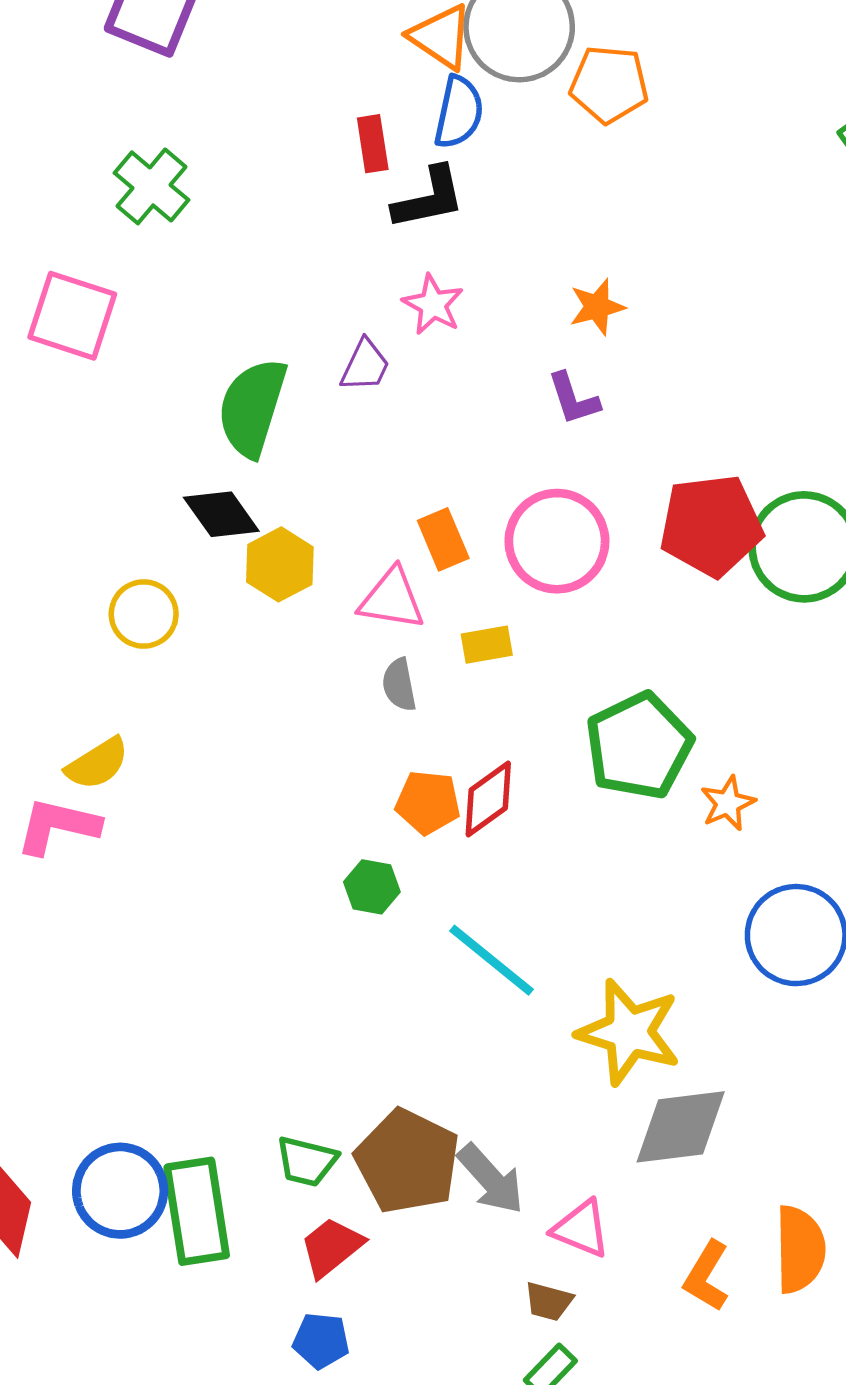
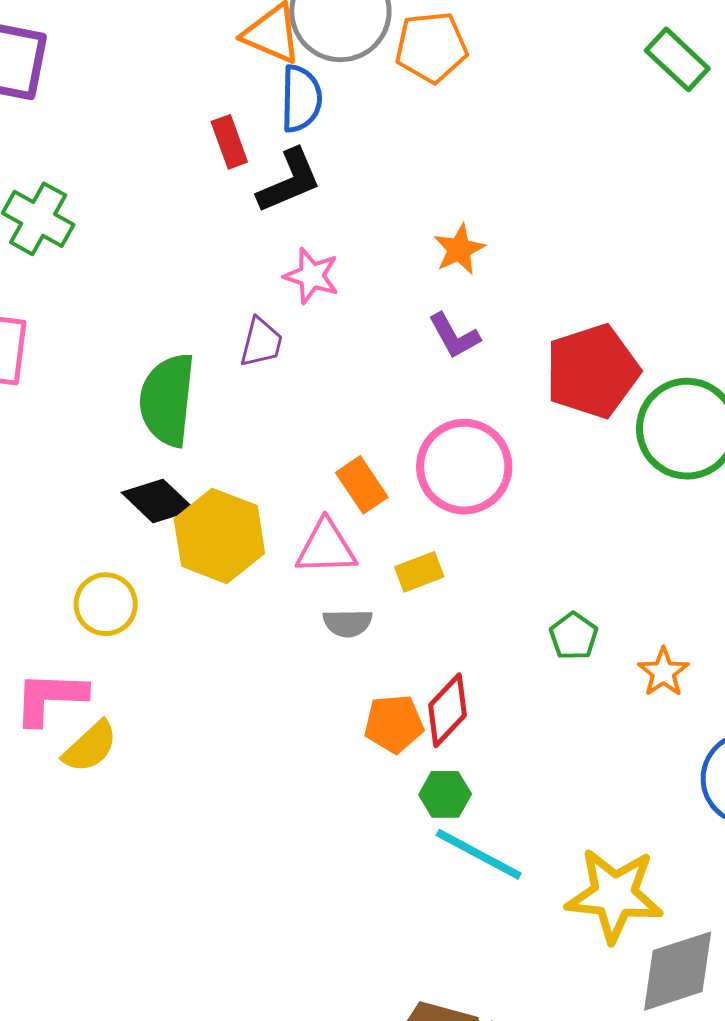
red pentagon: (711, 525) -> (592, 371), moved
yellow hexagon: (280, 564) -> (219, 536), size x1.4
gray semicircle: (399, 685) -> (348, 623), turned -69
green pentagon: (639, 746) -> (574, 636), size x0.5
pink L-shape: (58, 826) -> (50, 698), moved
green hexagon: (372, 887) -> (445, 794), moved

